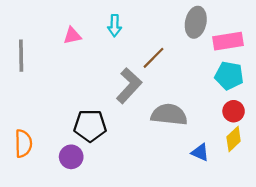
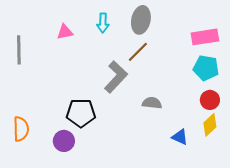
gray ellipse: (196, 22) -> (141, 20), moved
gray semicircle: (169, 115) -> (152, 103), size x0.6

